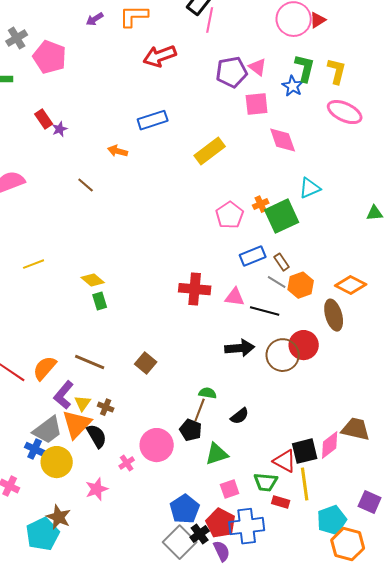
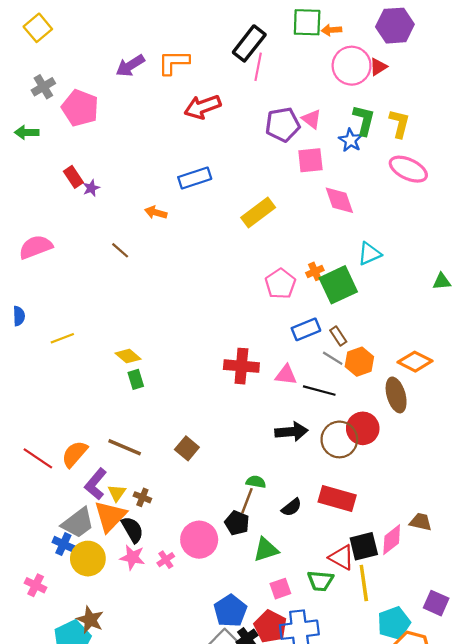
purple arrow: (95, 19) -> (130, 66), size x1.5
brown trapezoid: (356, 429) -> (421, 522), size x0.7
pink star: (97, 489) -> (132, 557), moved, turned 30
red rectangle: (281, 502) -> (337, 498), moved, size x1.8

